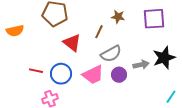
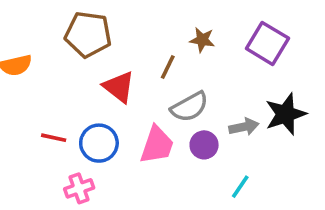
purple square: (154, 19) -> (267, 43), turned 35
pink trapezoid: (93, 75) -> (157, 145), turned -45
cyan line: (171, 97) -> (240, 187), moved

